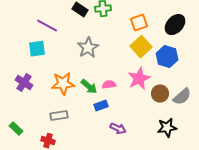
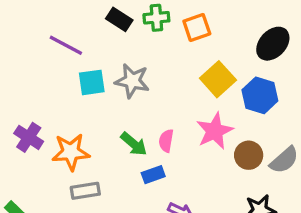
orange square: (139, 23) -> (197, 27), moved
gray star: (88, 48) -> (132, 81), turned -30
cyan square: (37, 49) -> (92, 82), moved
orange star: (63, 84) -> (71, 152), moved
pink semicircle: (109, 85) -> (166, 141), turned -72

